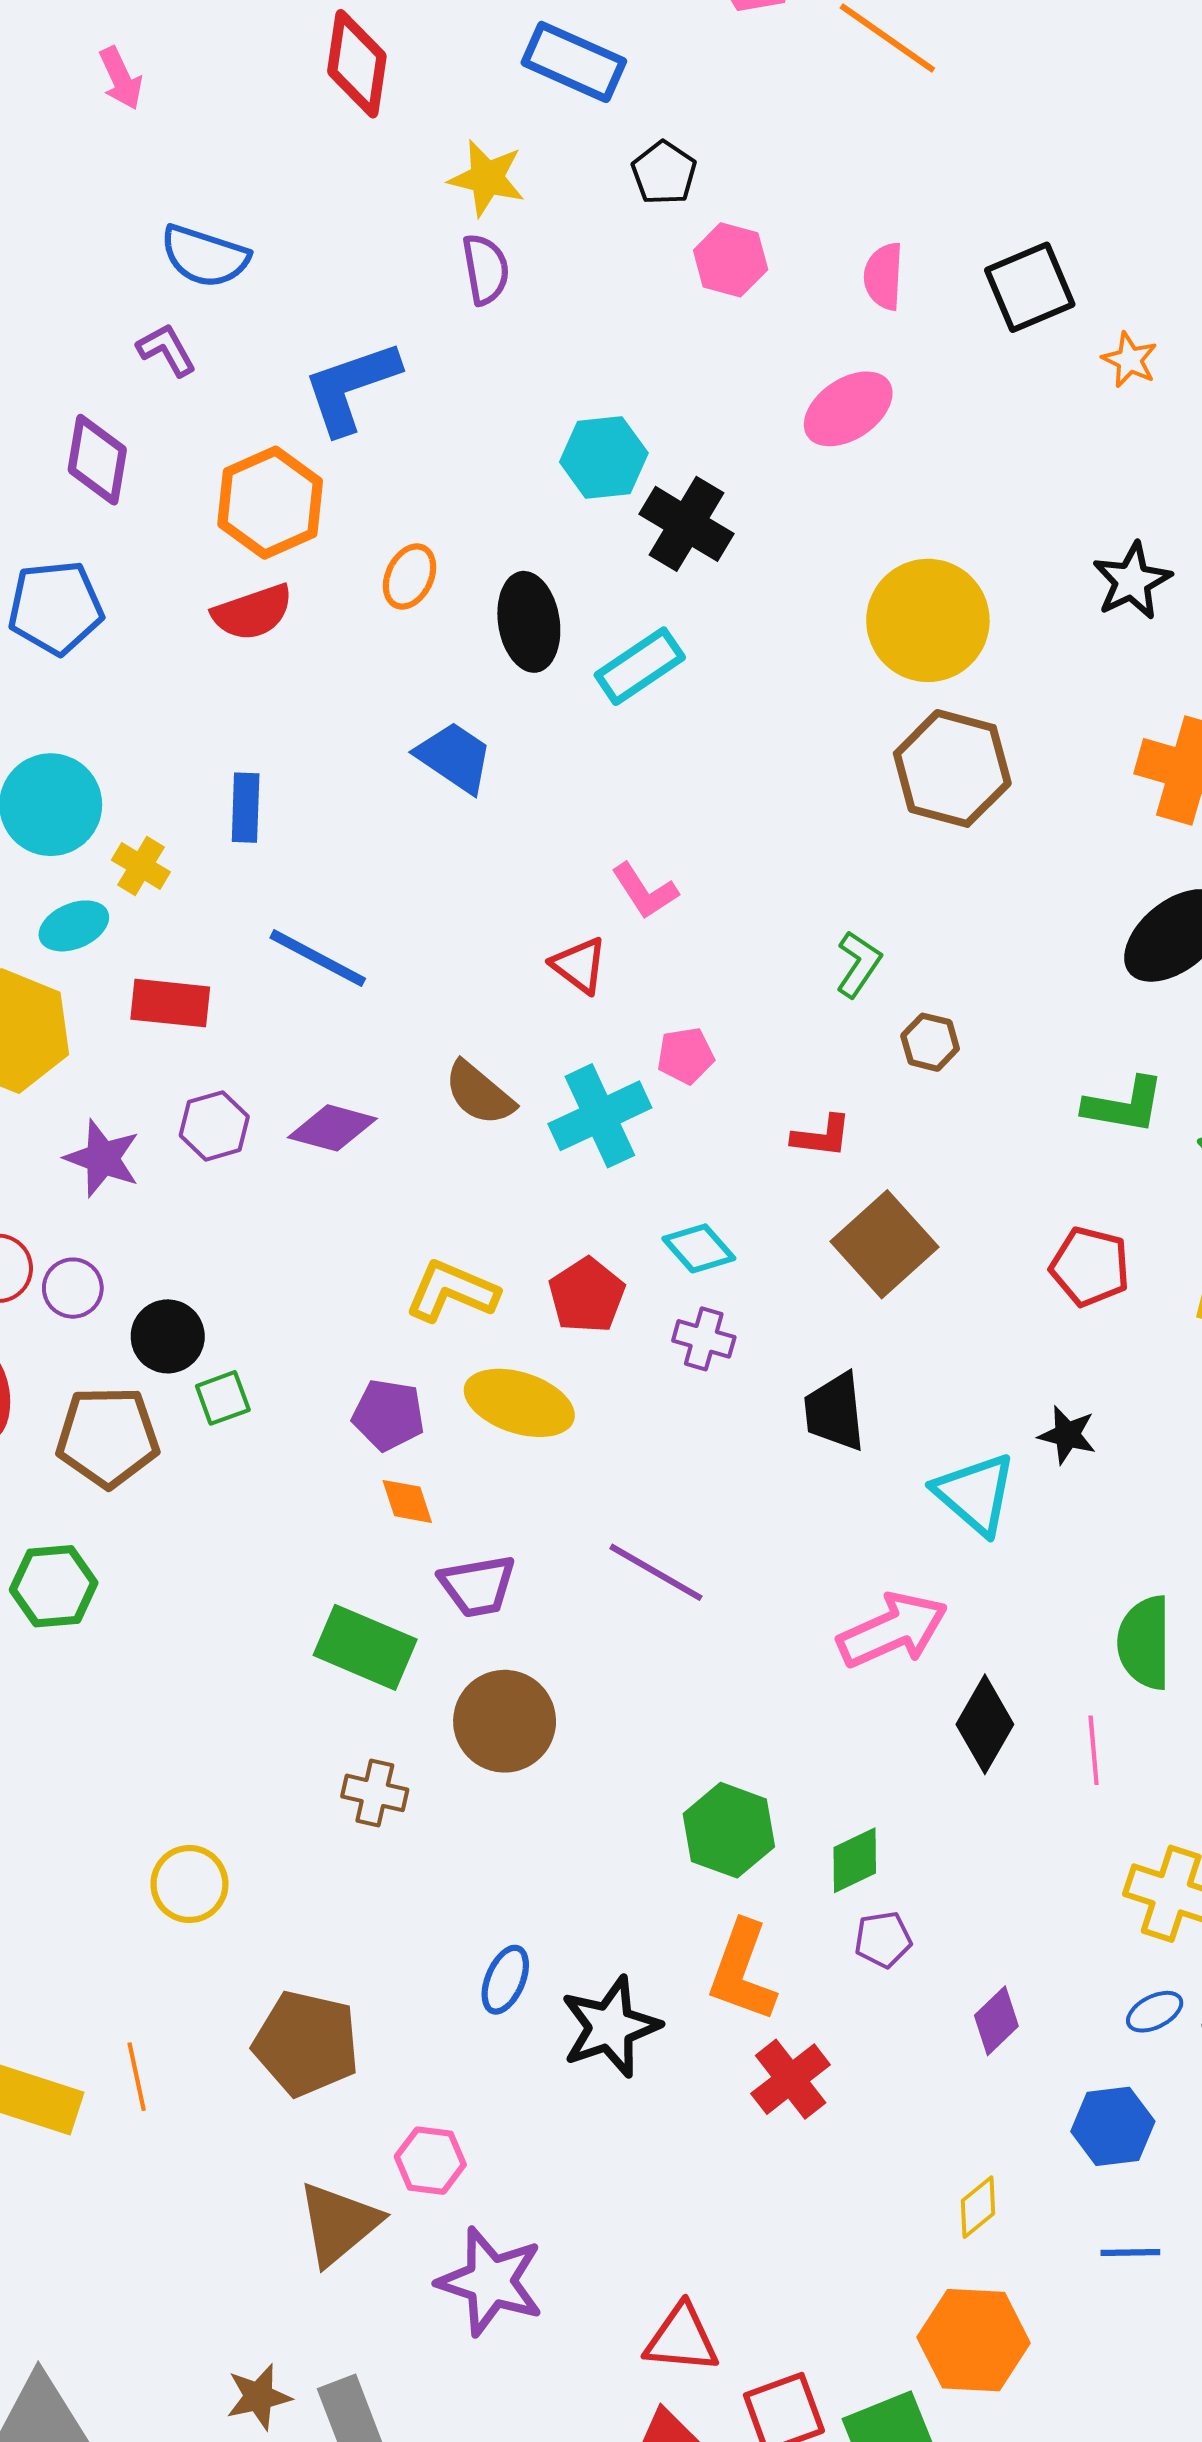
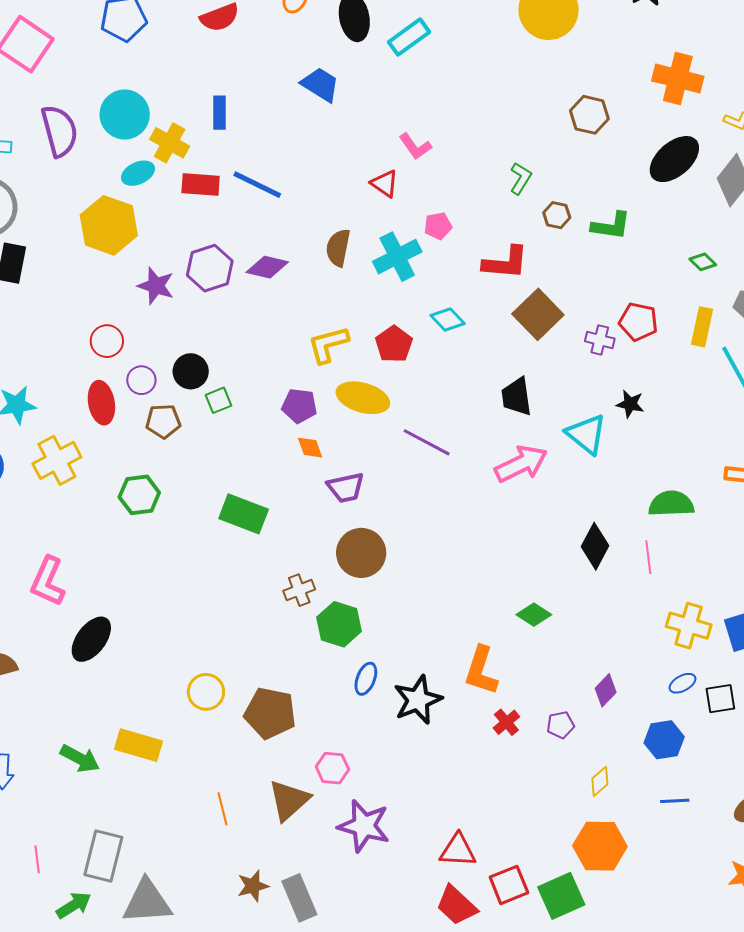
brown hexagon: (952, 768) -> (589, 115), moved, size x0.7
yellow cross: (141, 866) -> (170, 143), size x1.4
red rectangle: (170, 1003) -> (201, 184), moved
brown semicircle: (479, 1093) -> (338, 248), turned 63
green L-shape: (1124, 1105) -> (611, 226), moved
purple hexagon: (214, 1126) -> (210, 268), size x1.4
red L-shape: (822, 1136) -> (506, 263), size x1.6
purple circle: (73, 1288) -> (141, 380), moved
yellow L-shape: (452, 1291) -> (328, 345), turned -36
purple cross: (704, 1339) -> (600, 340), moved
brown pentagon: (108, 1437) -> (163, 421), size x0.7
purple line: (656, 1572) -> (427, 442), moved
pink arrow: (893, 1630) -> (521, 464), moved
green semicircle: (1144, 1643) -> (671, 504), turned 90
green rectangle: (365, 1647) -> (244, 514), moved
brown cross: (375, 1793) -> (299, 590), turned -32
green hexagon: (729, 1830) -> (339, 624), moved
green diamond: (855, 1860) -> (534, 615), turned 60
yellow circle: (189, 1884) -> (206, 692), moved
purple pentagon: (883, 1940) -> (560, 725), moved
orange line: (137, 2077) -> (222, 809), moved
red cross: (791, 2079) -> (506, 722), size x0.7

